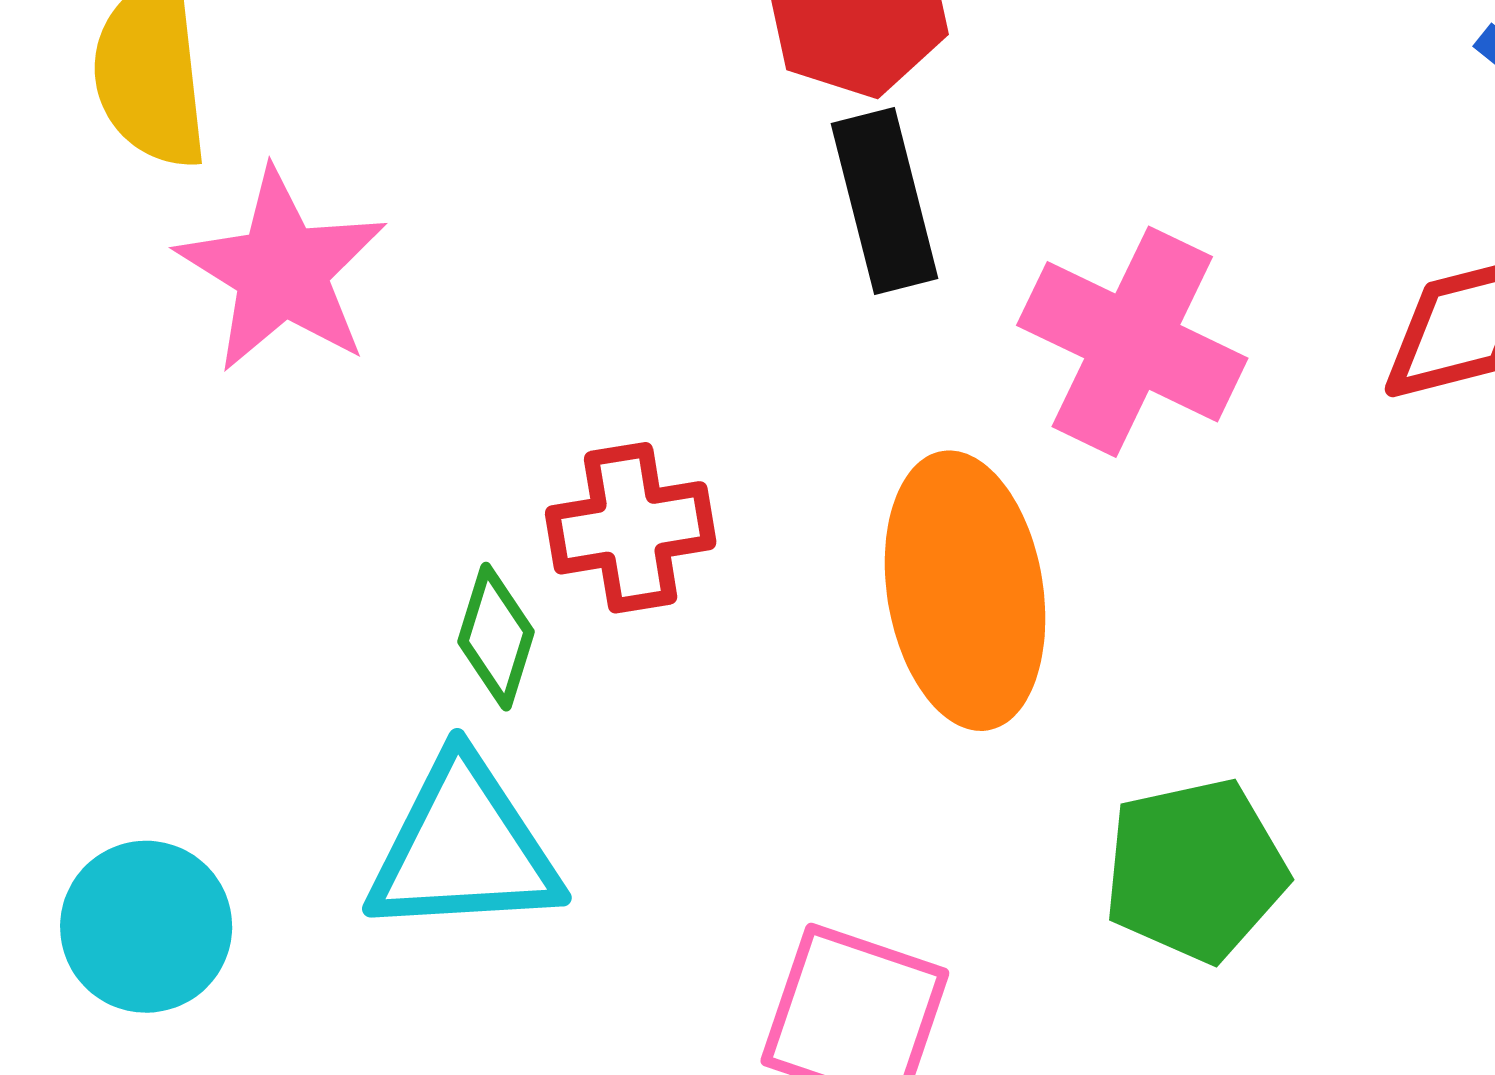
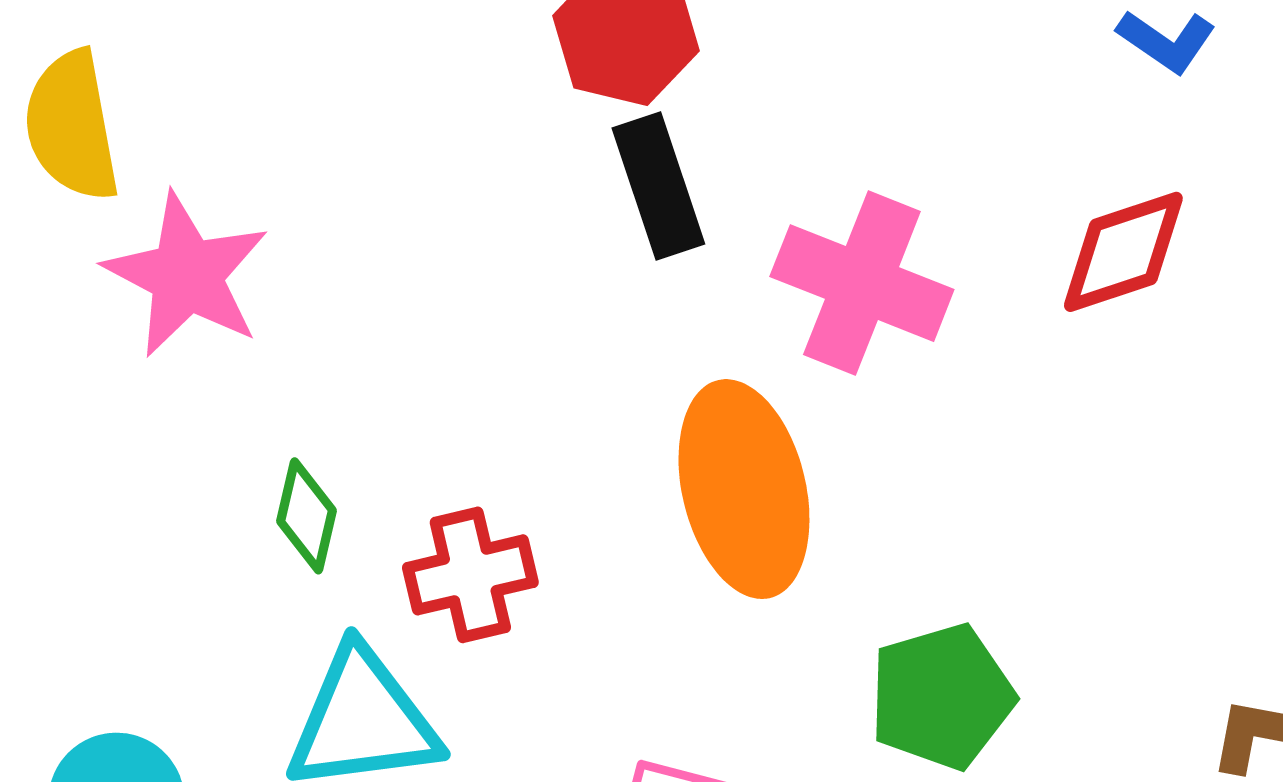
red cross: (631, 528) -> (470, 575), moved
green diamond: (496, 637) -> (306, 516), moved

